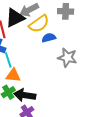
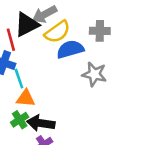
gray cross: (66, 11) -> (100, 31), moved
blue semicircle: (49, 38) -> (70, 49), size x1.5

